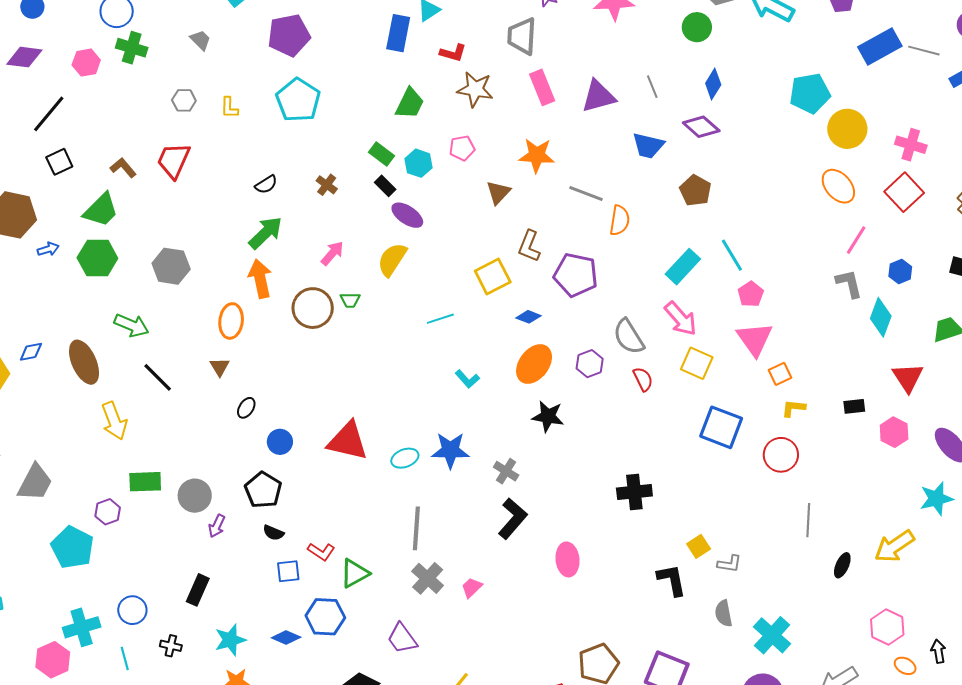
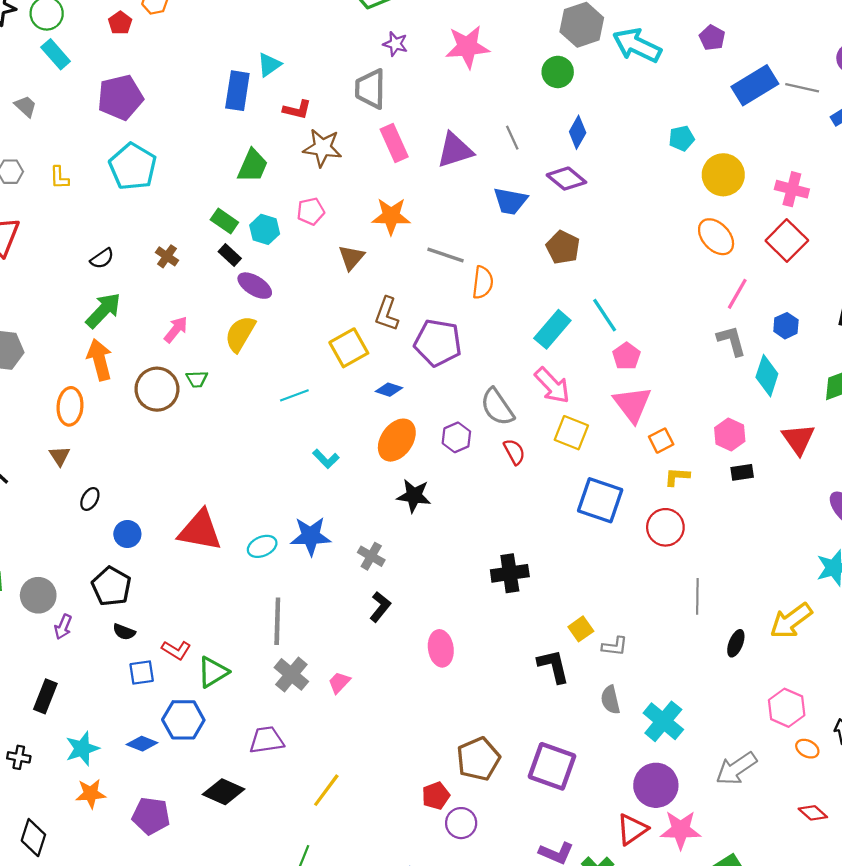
cyan pentagon: (810, 93) -> (682, 138), size x0.6
pink hexagon: (894, 432) -> (730, 434), moved
black L-shape: (513, 519) -> (380, 607), size x0.7
purple trapezoid: (402, 638) -> (267, 740), turned 120

